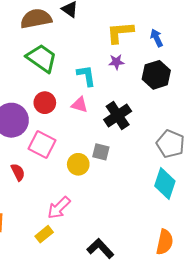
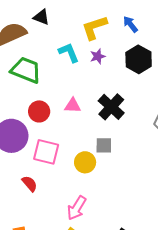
cyan L-shape: (86, 76) -> (69, 53), moved

